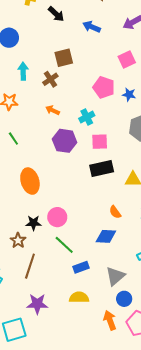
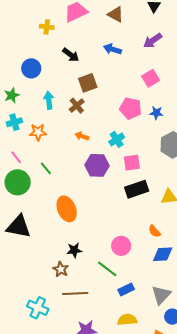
black arrow: (56, 14) -> (71, 55), moved
pink circle: (57, 217) -> (121, 246), moved
blue diamond: (106, 236) -> (163, 254), moved
brown line: (30, 266) -> (75, 294), turned 75

